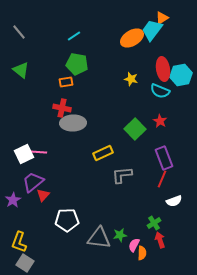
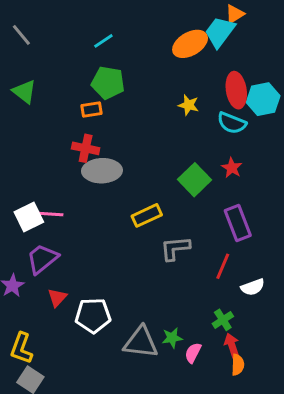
red line: (162, 179) -> (223, 266), moved
red triangle: (43, 195) -> (57, 298), moved
orange semicircle: (142, 253) -> (238, 365), moved

